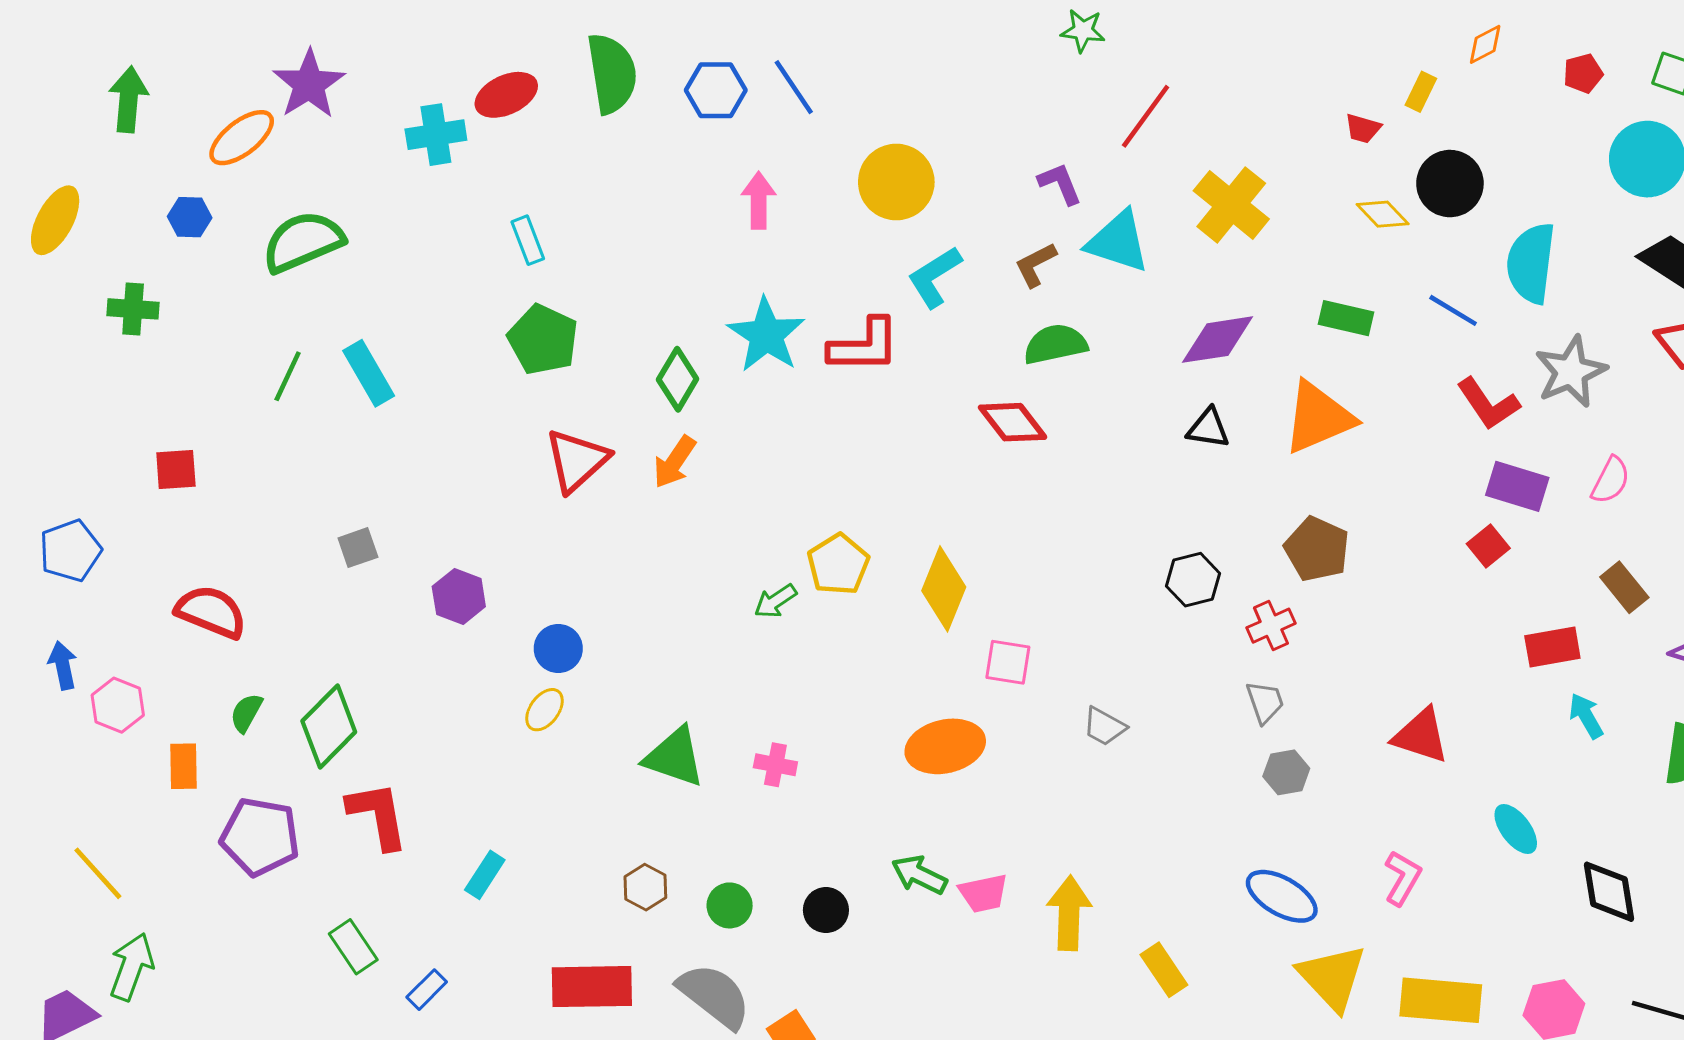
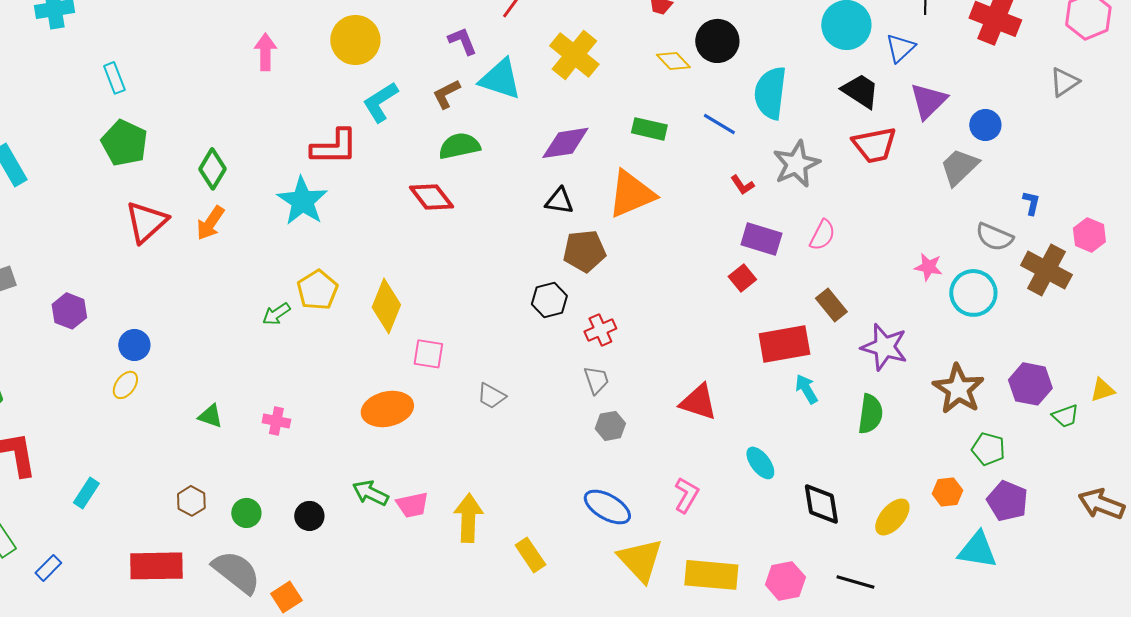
cyan star: (766, 335) -> (302, 201), moved
red L-shape: (1488, 404) -> (742, 185), size x0.6
brown pentagon: (1317, 549) -> (584, 251), moved, turned -30
red rectangle: (1552, 647) -> (784, 344), size x1.4
green triangle: (675, 757) -> (210, 416), size x0.6

